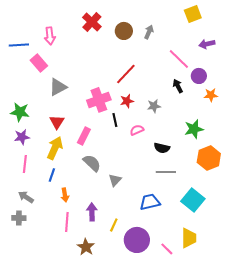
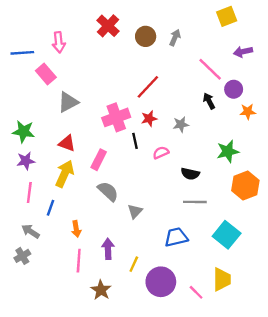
red triangle: (57, 122) -> (67, 143), turned -42
blue line: (52, 175) -> (50, 208), moved
gray cross: (19, 218) -> (22, 256), turned -32

